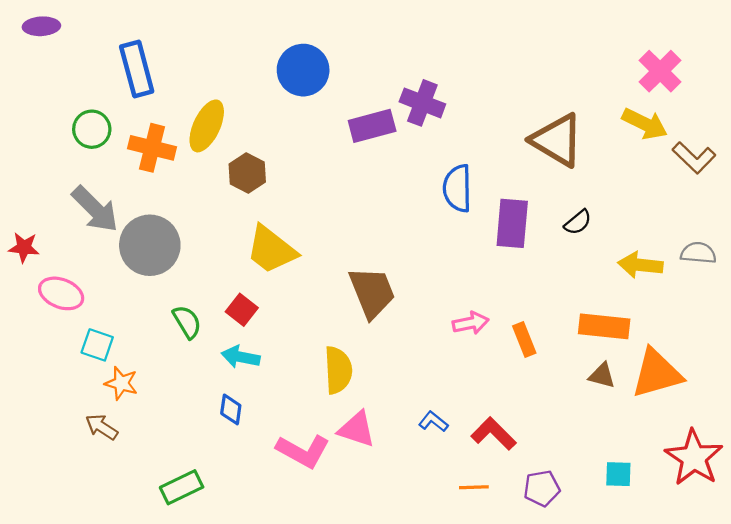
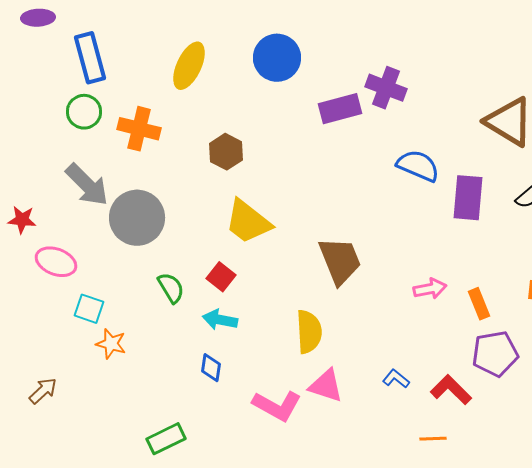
blue rectangle: (137, 69) -> (90, 58), moved
yellow ellipse: (207, 126) -> (189, 66), moved
blue semicircle: (457, 188) -> (418, 166), turned 114
brown arrow: (102, 427) -> (43, 391), moved, turned 104
purple pentagon: (542, 488) -> (495, 354), moved, size x1.4

